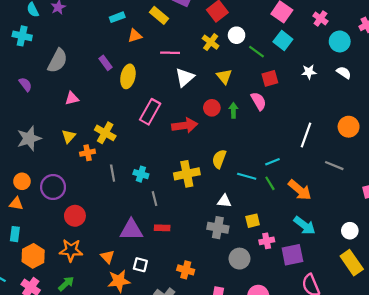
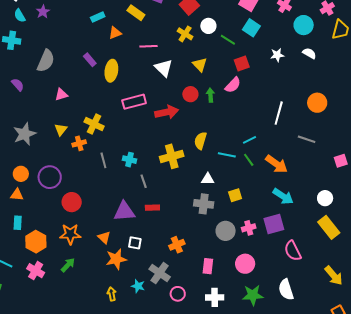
white triangle: (185, 77) -> (164, 68), turned -30
pink semicircle: (259, 101) -> (233, 85), turned 78
pink rectangle: (150, 112) -> (134, 102), turned 50
pink cross: (267, 241) -> (249, 228), moved
orange cross: (186, 270) -> (177, 245), turned -35

